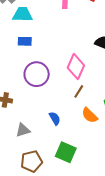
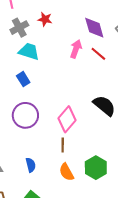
blue rectangle: (25, 41) -> (23, 79), turned 40
brown line: (79, 91) -> (63, 145), turned -48

